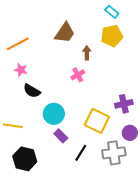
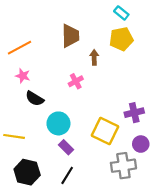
brown trapezoid: (65, 33) -> (70, 36), turned -35
pink cross: (78, 75) -> (76, 81), moved
black line: (81, 153) -> (67, 175), moved

